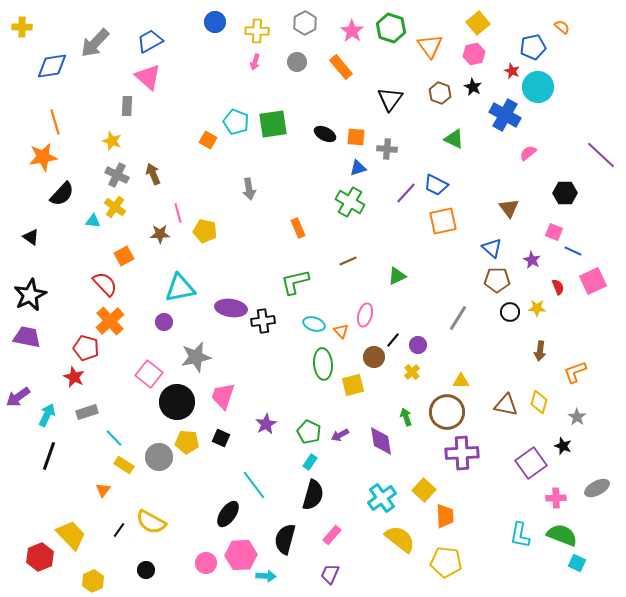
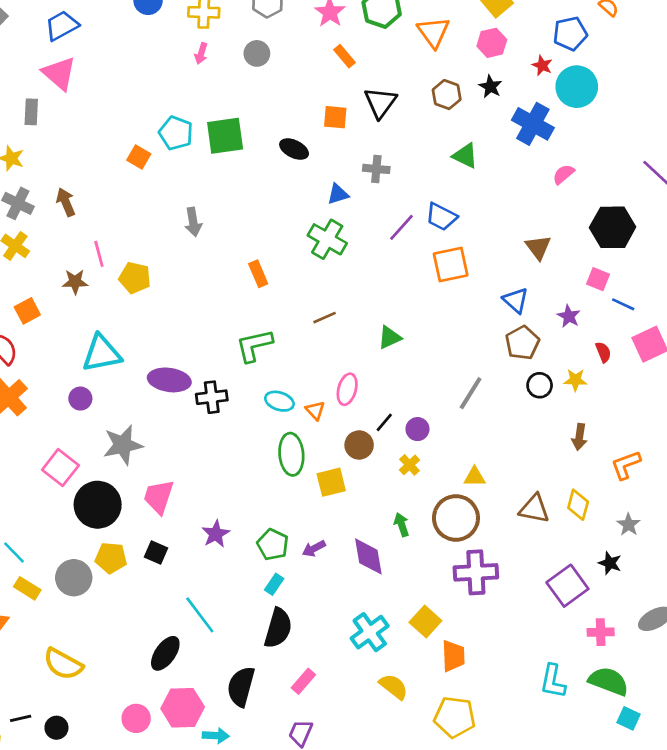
orange rectangle: (341, 67) -> (344, 56), moved, size x0.7
orange square: (356, 137) -> (335, 117), moved
black hexagon: (565, 193) -> (613, 227), size x1.4
brown pentagon: (497, 280) -> (522, 343), turned -30
black line: (119, 530) -> (21, 718), moved, turned 42
yellow semicircle: (400, 539) -> (394, 687), size x0.7

